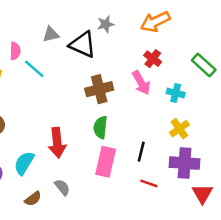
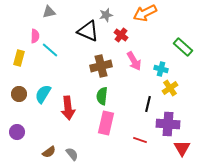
gray triangle: (51, 34) -> (49, 12), moved
red cross: (153, 59) -> (121, 35), moved
yellow cross: (179, 129) -> (170, 88), moved
black line: (141, 152) -> (148, 104), moved
cyan semicircle: (24, 163) -> (43, 94), moved
gray semicircle: (62, 187) -> (72, 154), moved

